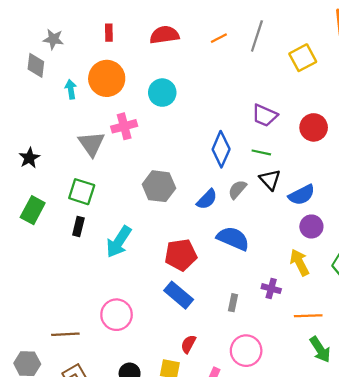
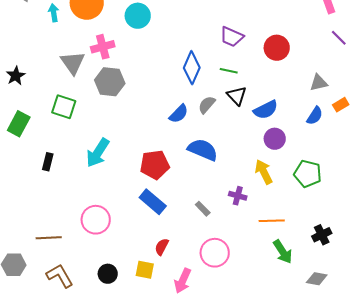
gray hexagon: (159, 186) -> (110, 82), moved
black rectangle: (78, 226) -> (48, 162), moved
gray rectangle: (233, 303) -> (203, 209), turned -56

